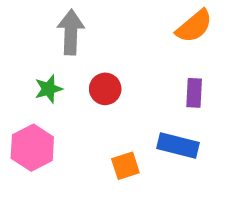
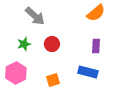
gray arrow: (71, 32) -> (35, 16), turned 130
orange square: (125, 166) -> (53, 80), moved

